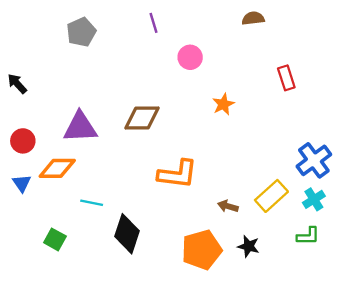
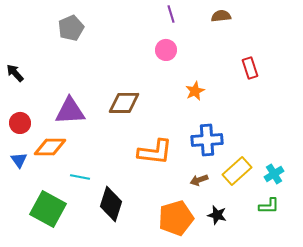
purple line: (153, 23) -> (171, 14), moved
blue cross: (314, 160) -> (207, 140), moved, turned 32
brown arrow: (228, 206) -> (199, 180), turned -36
green square: (55, 239) -> (48, 209), size x1.8

